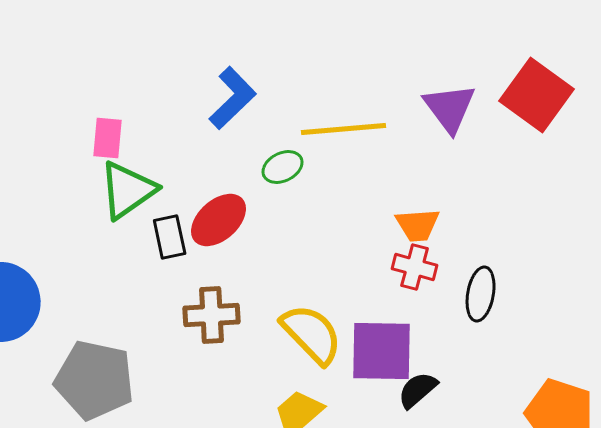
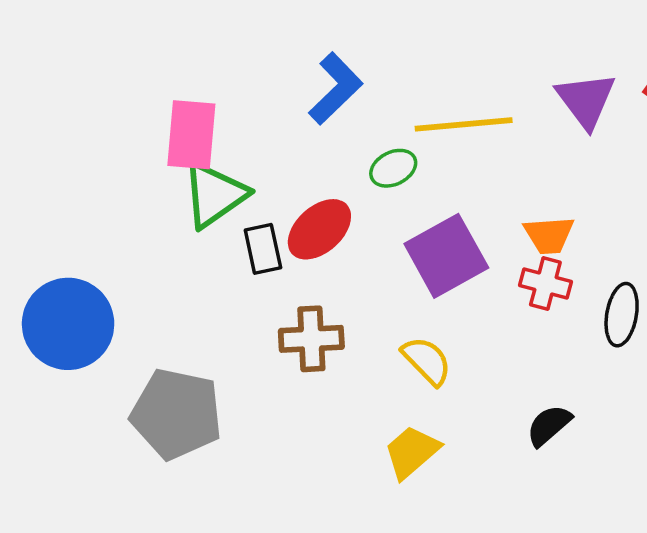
pink rectangle: (108, 138) -> (191, 135), size x1.5
yellow semicircle: (312, 334) -> (427, 361), size x0.7
purple square: (382, 351) -> (446, 256), moved, turned -30

